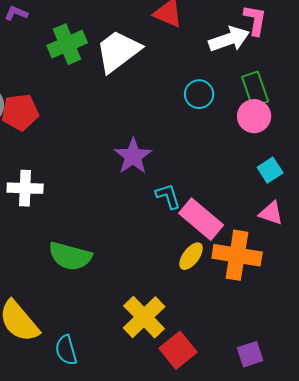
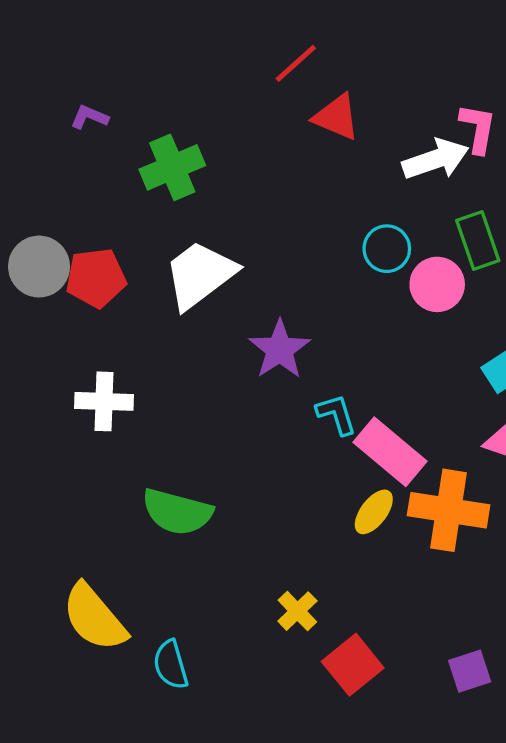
white trapezoid: (118, 51) -> (200, 275), moved
pink circle: (254, 116) -> (437, 284), moved
yellow cross: (144, 317) -> (297, 611), size x0.6

